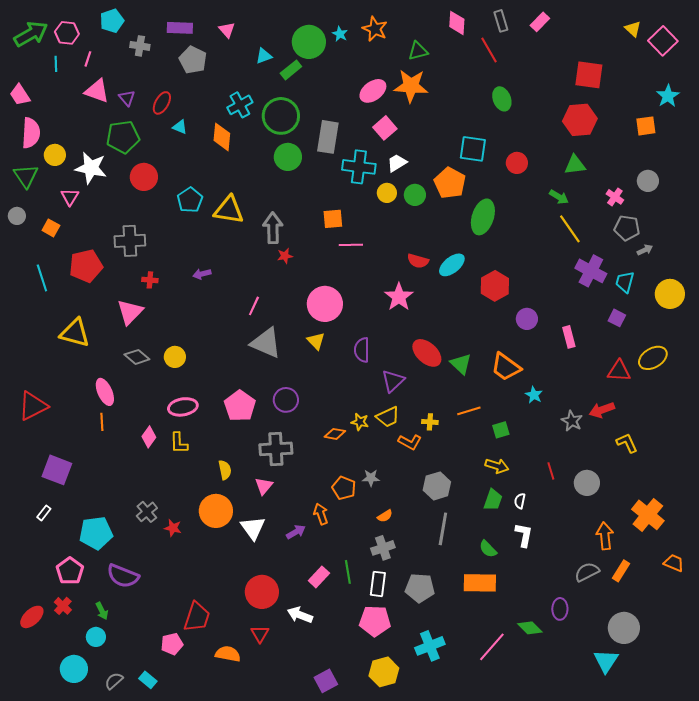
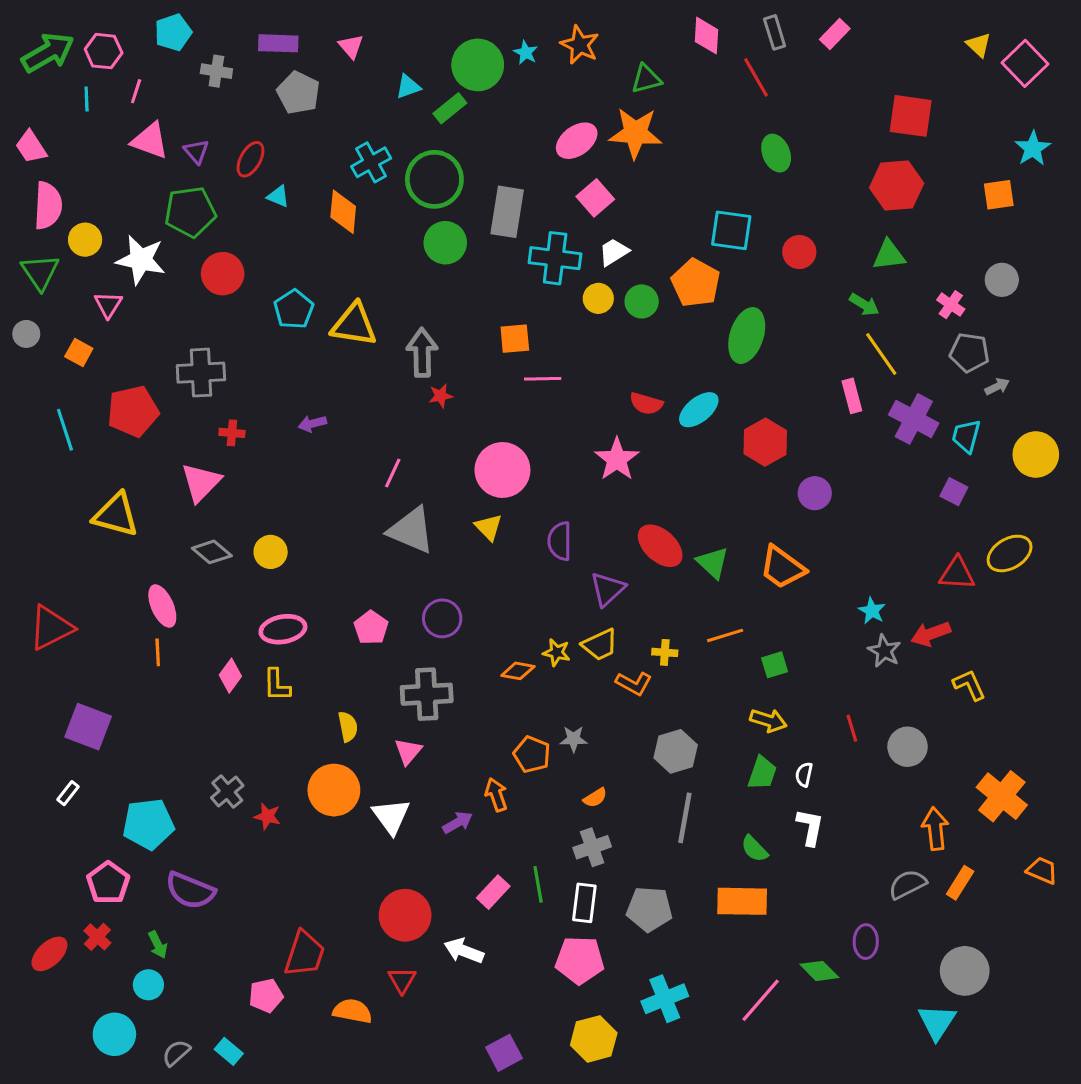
pink rectangle: (569, 337) -> (852, 396), moved
cyan star: (534, 395) -> (872, 611), moved
pink pentagon: (240, 406) -> (371, 628), size x0.7

